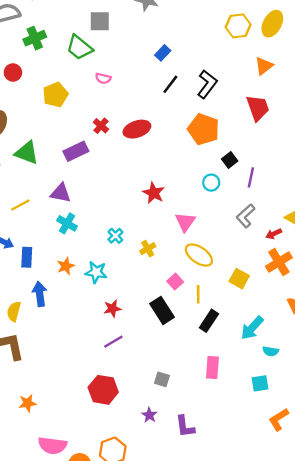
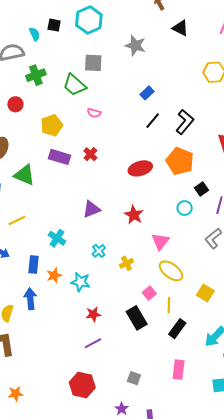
red ellipse: (137, 129) -> (140, 168), moved
purple rectangle: (76, 151) -> (59, 157), moved, turned 40
purple triangle: (61, 193) -> (91, 209), moved, turned -36
blue rectangle: (27, 257) -> (33, 265), moved

